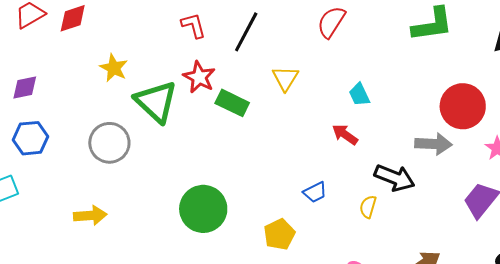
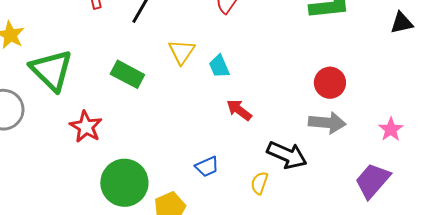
red star: (199, 77) -> (86, 127), moved
cyan trapezoid: (359, 95) -> (219, 66), moved
red circle: (463, 106) -> (330, 83), moved, size x0.7
green circle: (203, 209) -> (124, 183), moved

